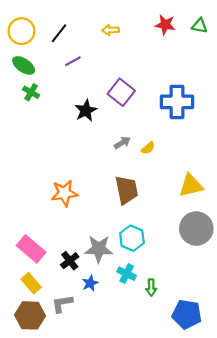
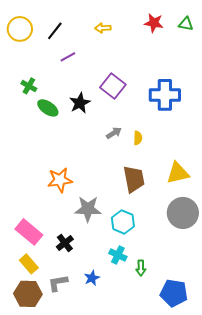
green ellipse: (24, 65) -> (48, 108), moved
yellow semicircle: (148, 148) -> (138, 138), turned -48
brown trapezoid: (127, 190) -> (134, 179), moved
gray star: (99, 249) -> (88, 209), moved
blue star: (90, 283) -> (92, 278), moved

